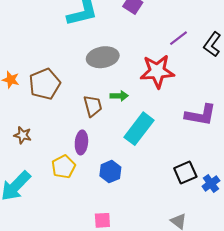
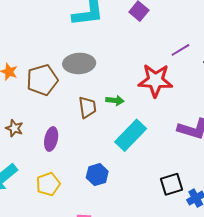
gray ellipse: (103, 57) -> (79, 63), moved
purple ellipse: (81, 142) -> (51, 139), moved
yellow pentagon: (63, 167) -> (48, 184), moved

